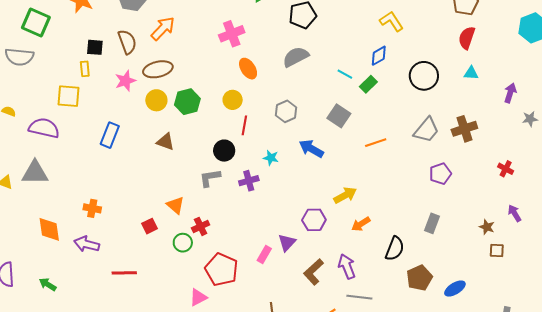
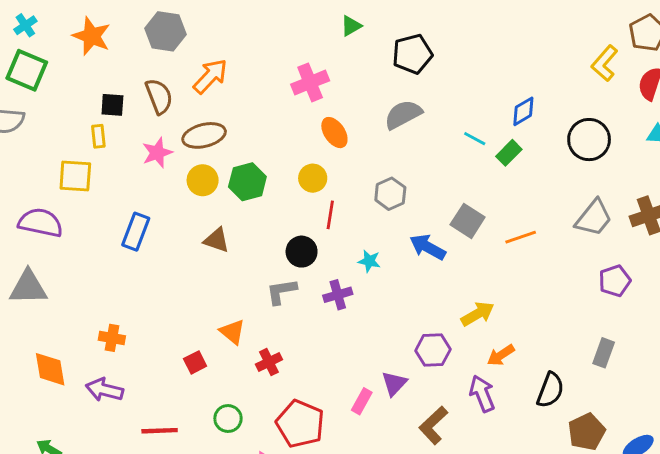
yellow L-shape: (391, 21) -> (605, 63), moved, turned -105
gray square: (339, 116) -> (468, 221), moved
green circle: (183, 243) -> (228, 419), moved
purple arrow: (347, 266) -> (482, 394), moved

